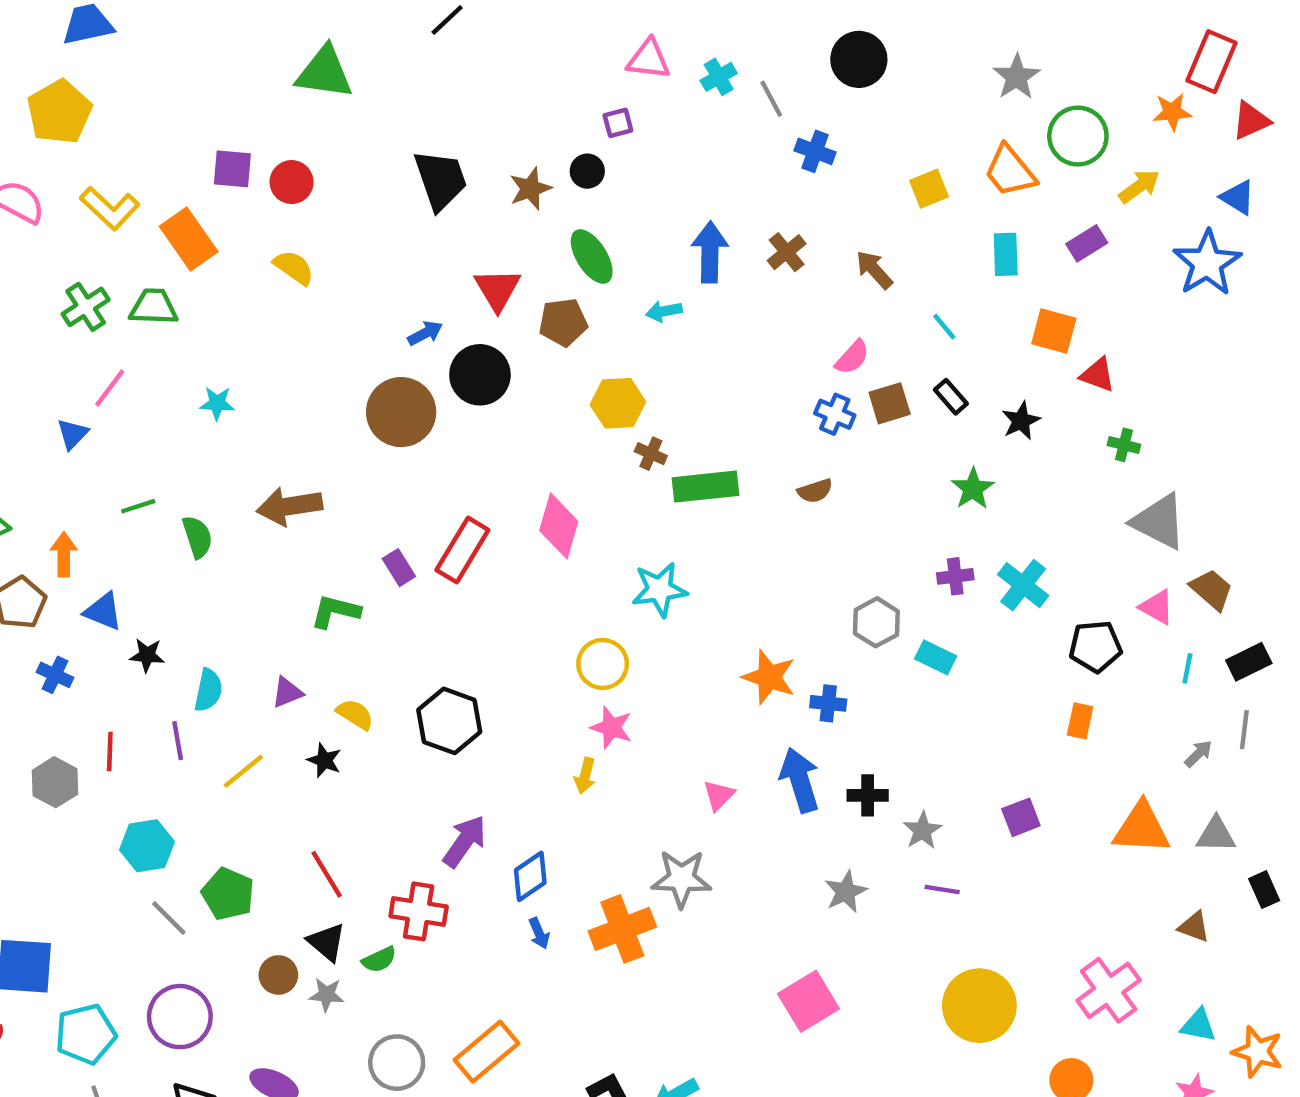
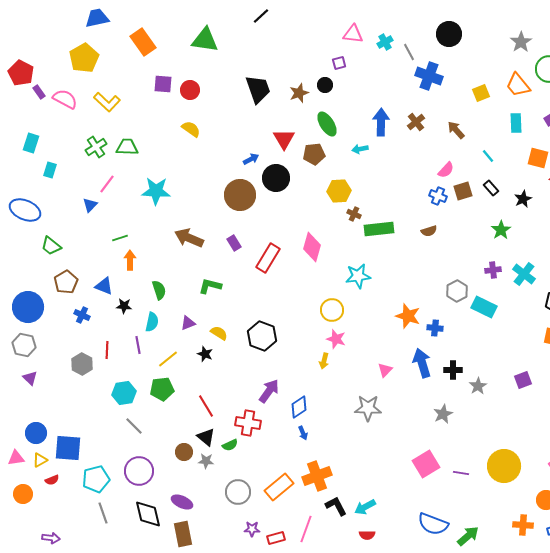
blue cross: (815, 151) -> (429, 76), size x1.5
orange rectangle: (189, 239) -> (143, 42), moved
cyan star: (217, 403) -> (156, 191), size x1.8
brown arrow: (289, 506) -> (189, 238), turned 32
green semicircle: (197, 537) -> (159, 290), moved
orange arrow: (64, 554) -> (130, 260), moved
purple rectangle: (399, 568) -> (234, 243), moved
cyan rectangle: (936, 657) -> (484, 307), size x1.4
purple line: (942, 890) -> (461, 473), moved
green pentagon: (228, 894) -> (162, 389), moved, turned -30
orange cross: (622, 929) -> (317, 476), moved

